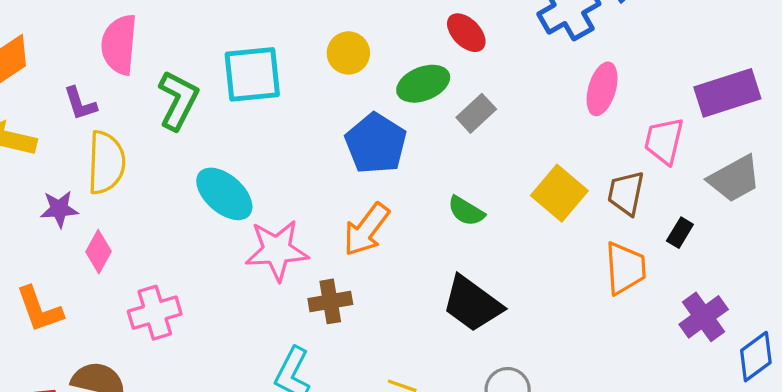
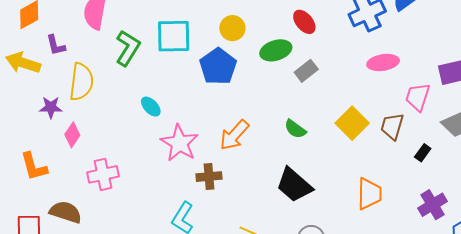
pink ellipse: (602, 89) -> (383, 62), turned 60
purple L-shape: (80, 104) -> (56, 45), moved
blue pentagon: (376, 143) -> (218, 66), moved
cyan ellipse: (224, 194) -> (151, 107), size x0.6
pink star: (277, 250) -> (179, 143), turned 30
orange trapezoid: (625, 268) -> (369, 194), moved

